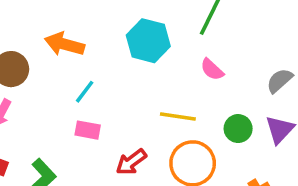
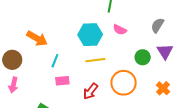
cyan hexagon: (148, 41) -> (90, 35), moved
orange arrow: (65, 44) -> (37, 38), turned -150
yellow line: (178, 116) -> (95, 60), moved

